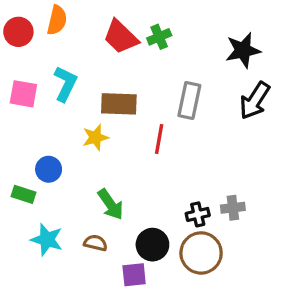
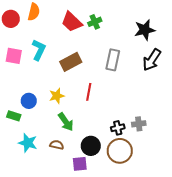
brown rectangle: (119, 104) -> (71, 62), turned -30
yellow star: (95, 137) -> (57, 96), moved
red line: (159, 139) -> (89, 92), moved

